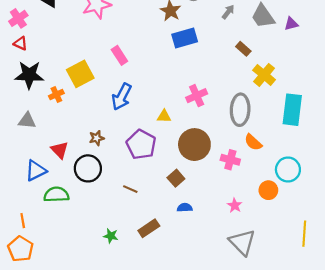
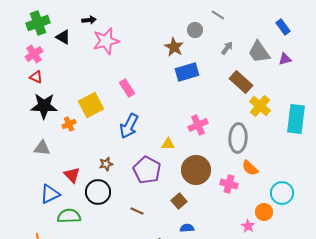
brown rectangle: (243, 49) -> (241, 82), size x1.6
cyan rectangle: (292, 110) -> (296, 119), moved
pink star: (235, 205) -> (248, 226), moved

